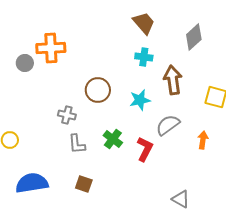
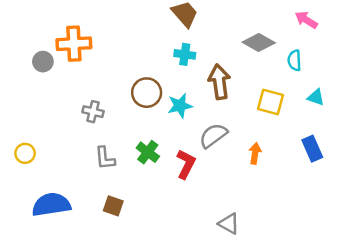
gray diamond: (194, 37) -> (259, 43), moved, turned 72
brown circle: (98, 90) -> (147, 93), moved
gray cross: (67, 115) -> (93, 112), moved

